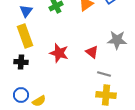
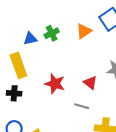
blue triangle: (26, 11) -> (30, 39), moved, turned 40
gray line: (104, 74) -> (82, 106), moved

